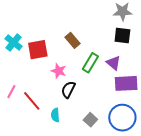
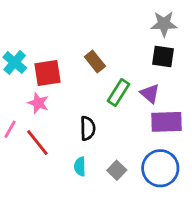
pink star: (59, 71) -> (38, 103), moved
black semicircle: (68, 90) -> (88, 128), turned 150
cyan semicircle: (55, 115) -> (80, 167), moved

